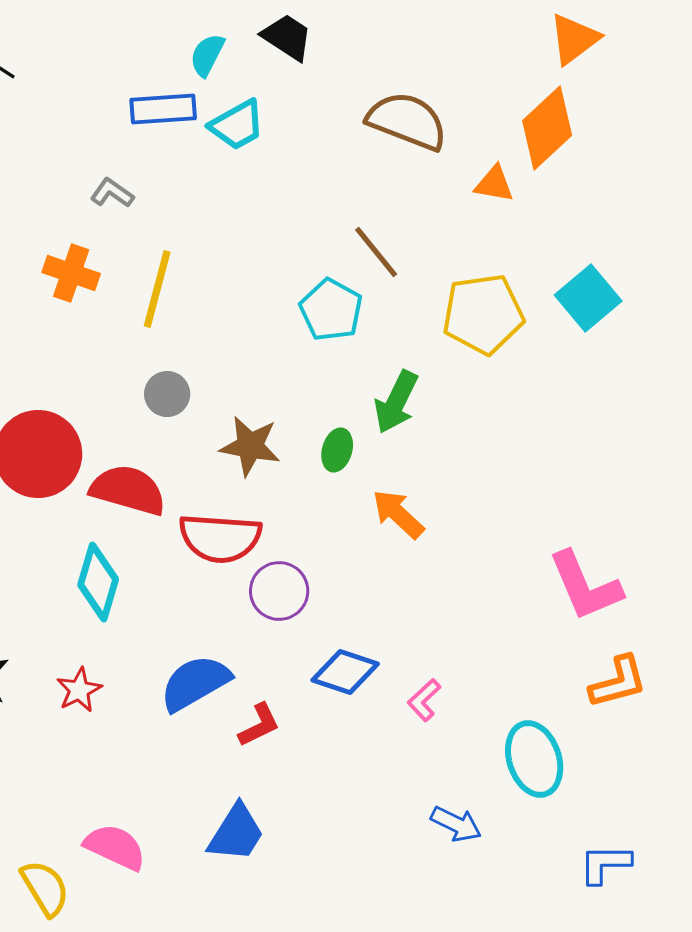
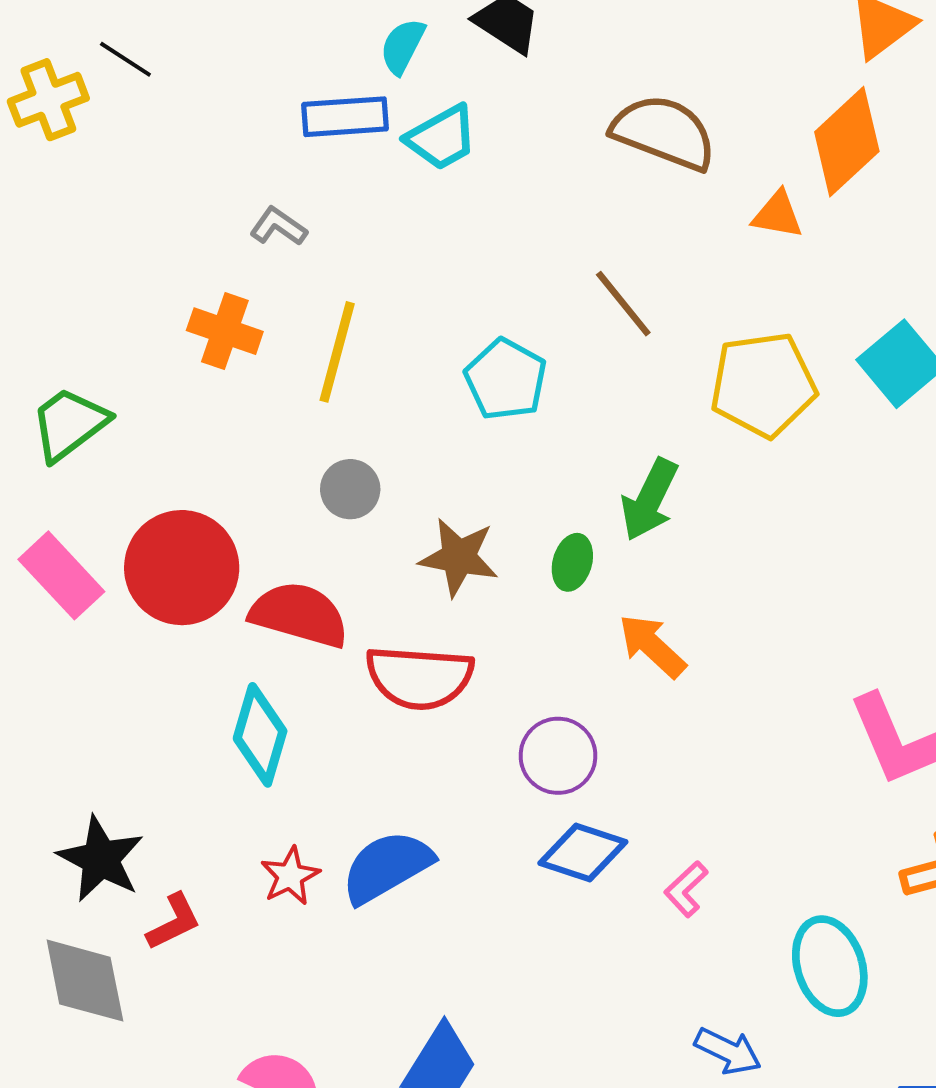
cyan pentagon: (331, 310) -> (506, 379), moved
purple circle: (279, 591) -> (558, 756), moved
red star: (79, 690) -> (290, 876), moved
red L-shape: (259, 725) -> (174, 922), moved

